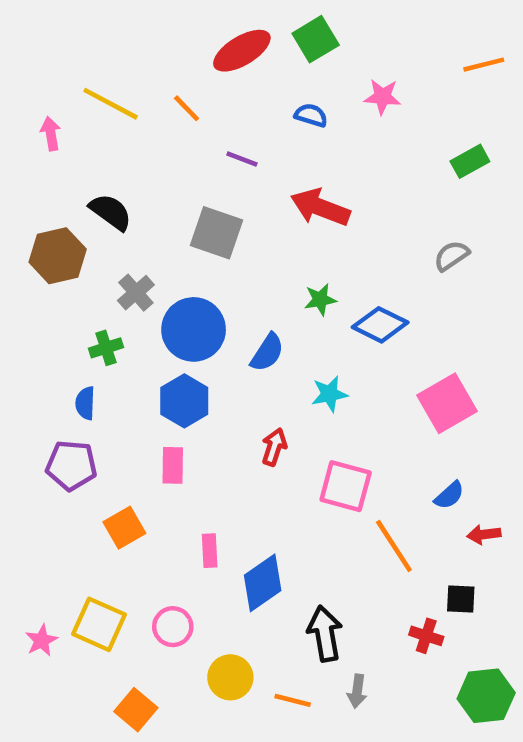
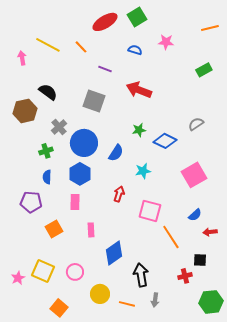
gray semicircle: (452, 256) -> (196, 124), moved
blue semicircle: (85, 403) -> (47, 177), moved
pink rectangle: (210, 551) -> (91, 230), moved
red cross: (426, 636) -> (185, 276), turned -32

